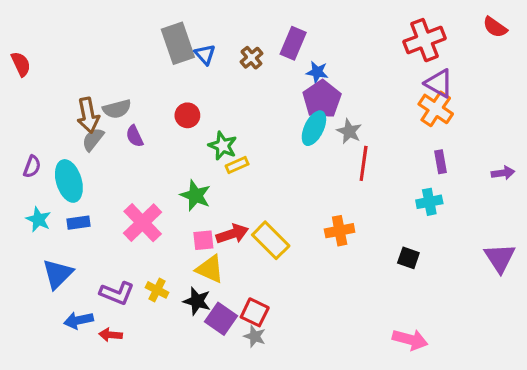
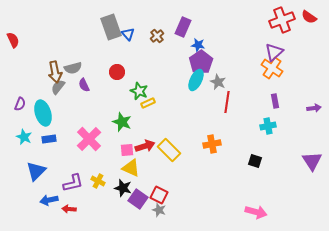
red cross: (424, 40) -> (282, 20), moved
purple triangle: (439, 83) -> (274, 52), turned 48
purple L-shape: (117, 293) -> (73, 183), turned -35

